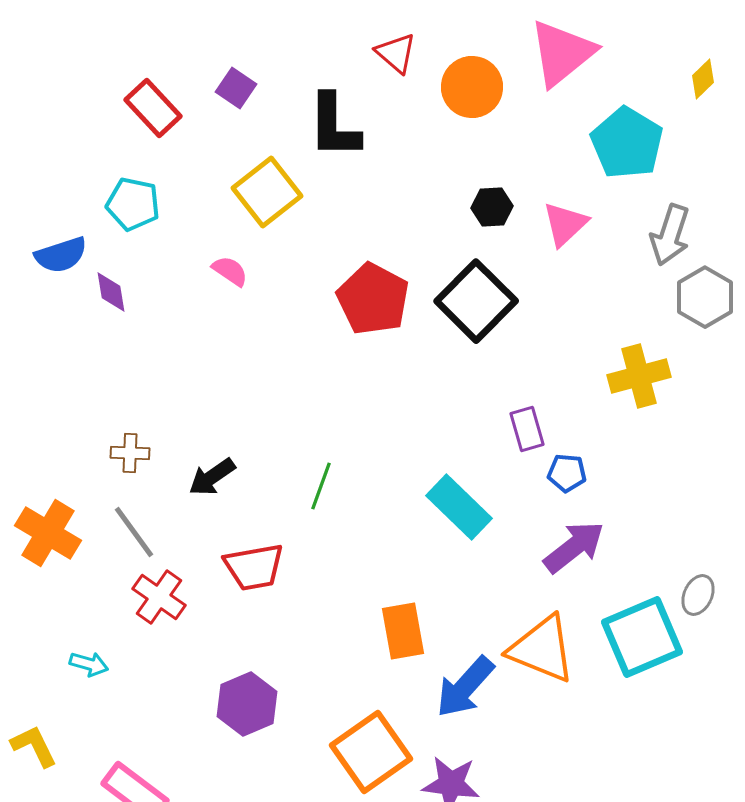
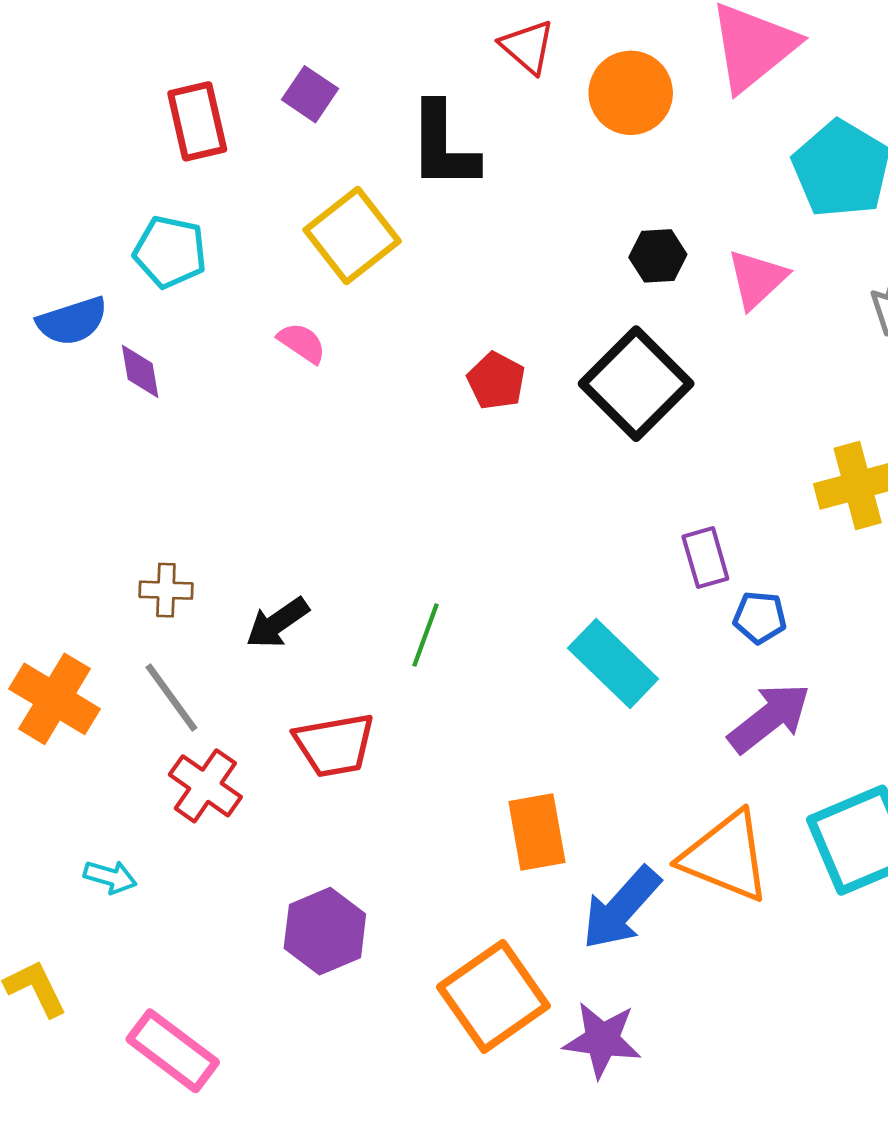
red rectangle: (153, 108) -> (197, 121), turned 30
red pentagon: (373, 299) -> (496, 381), size x0.6

